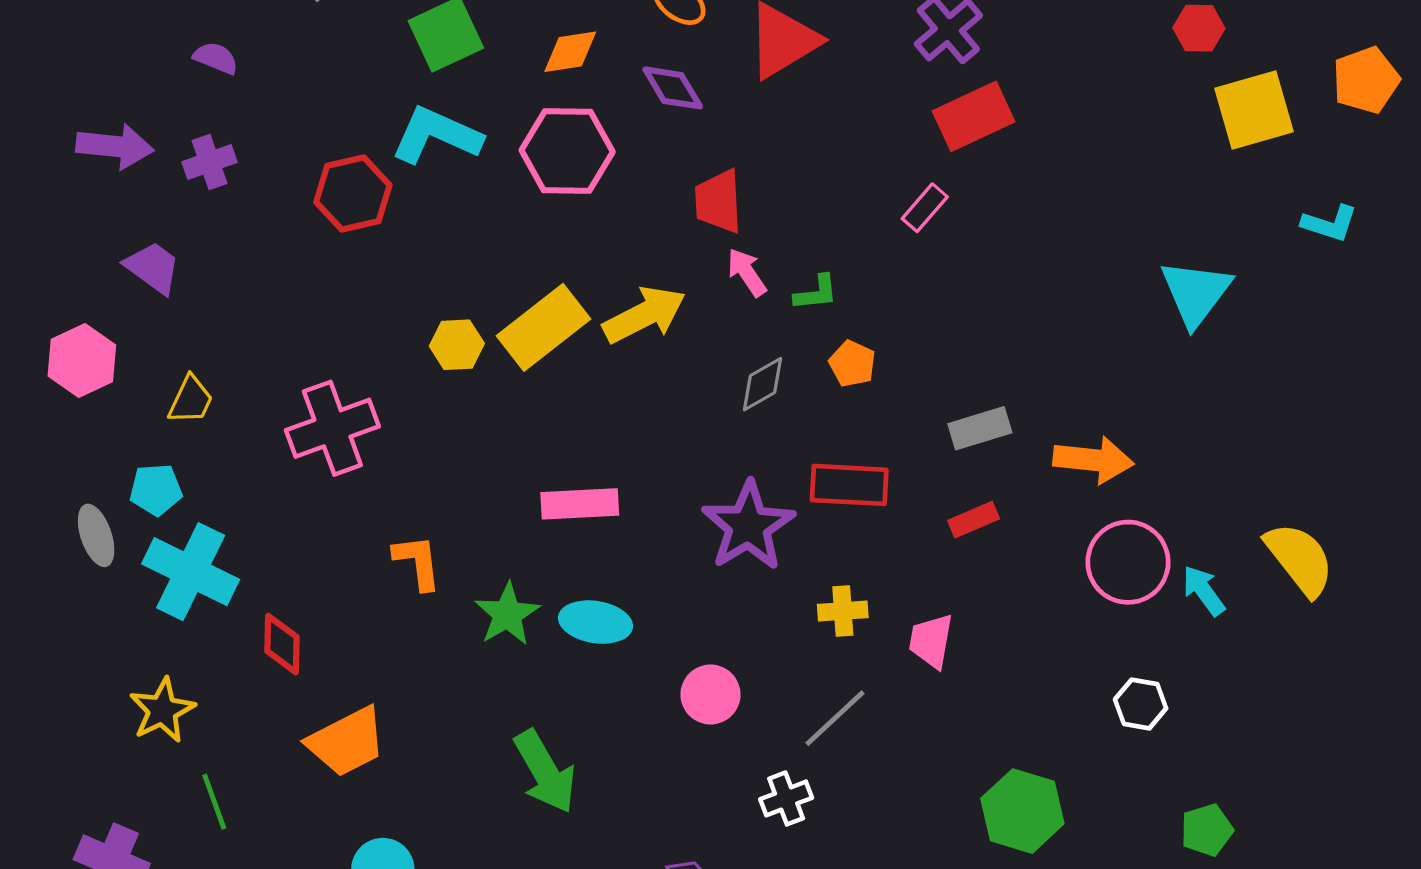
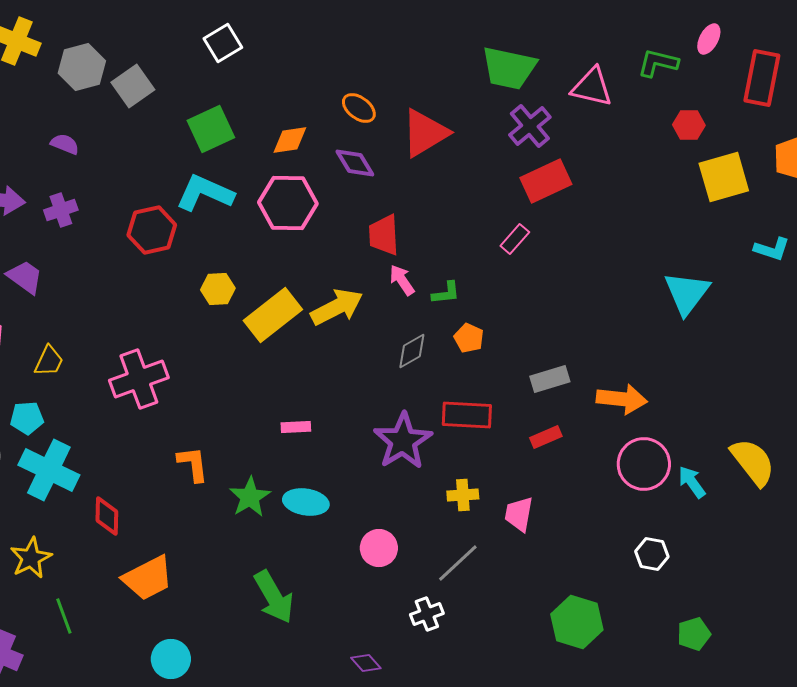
yellow hexagon: (457, 345) -> (218, 289), moved
pink rectangle: (580, 504) -> (296, 427), size x0.6

